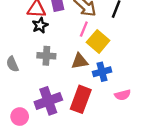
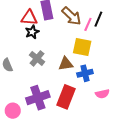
pink line: (84, 29) -> (88, 24), moved
yellow square: (98, 41) -> (82, 47), turned -30
gray cross: (46, 56) -> (37, 58), turned 35

